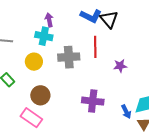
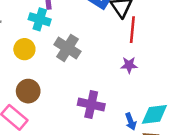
red line: (95, 47) -> (132, 30), moved
gray cross: (69, 57) -> (67, 48), turned 30

